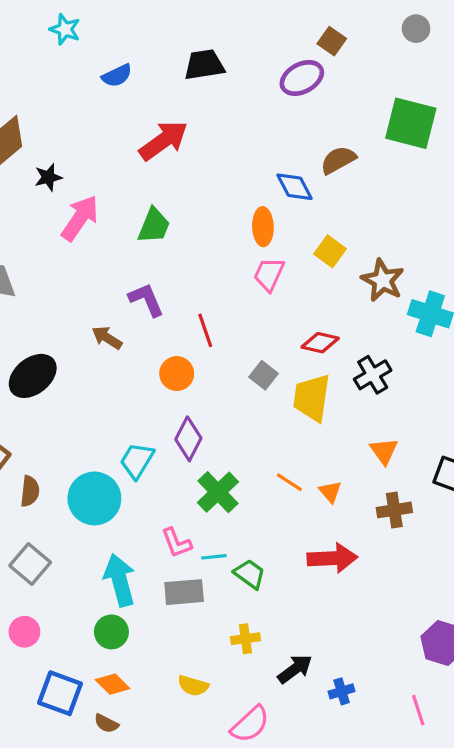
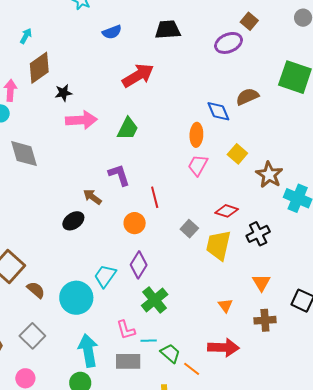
pink arrow: (80, 218) -> (81, 120), turned 48
black ellipse: (33, 376) -> (73, 221), moved, size x0.7
orange line: (289, 482) -> (192, 369), moved
brown semicircle: (30, 491) -> (36, 290), turned -60

